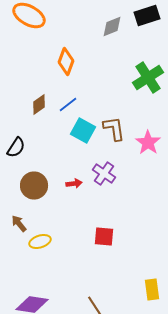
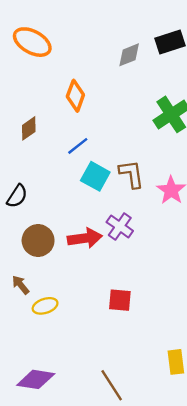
brown diamond: (39, 104) -> (29, 128), moved
red arrow: (74, 184) -> (85, 238), size x1.8

